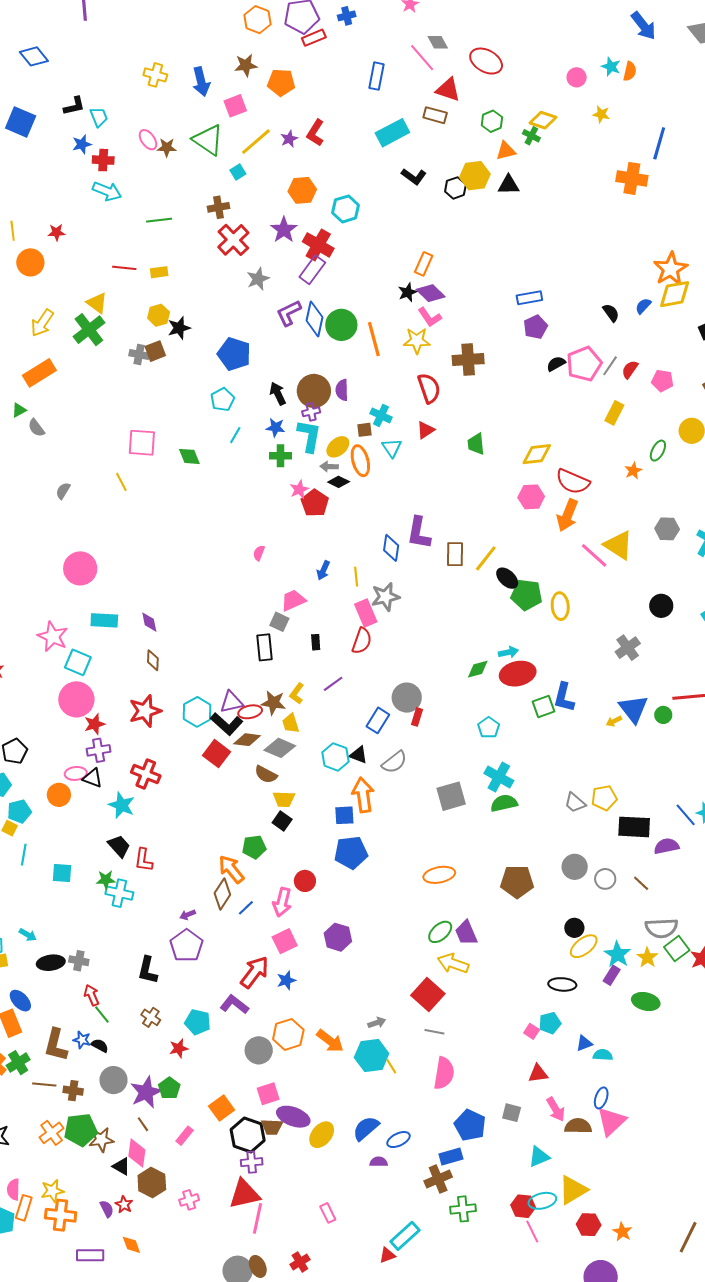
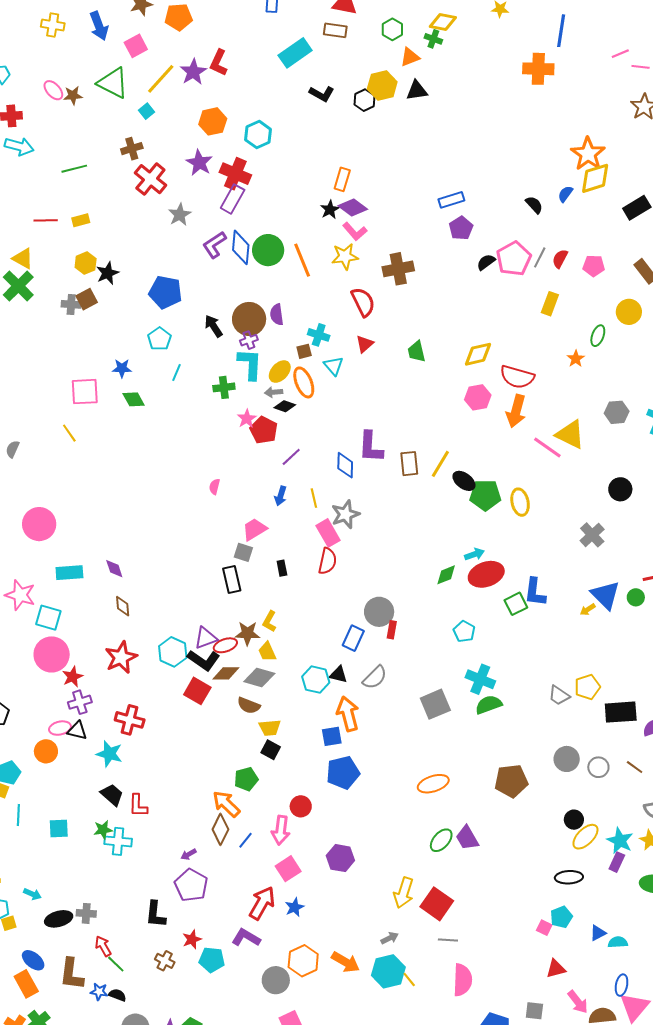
purple star: (289, 139) -> (193, 72), size x1.5
blue star: (276, 428) -> (122, 368), moved
purple line: (333, 684) -> (291, 457), moved
yellow arrow: (453, 963) -> (404, 893), moved, turned -84
brown L-shape: (56, 1045) -> (71, 974), moved
red star: (179, 1048) -> (192, 939), moved

